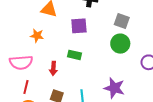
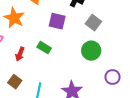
gray square: (122, 21) -> (93, 23), moved
orange star: (37, 36) -> (14, 18), size x1.5

